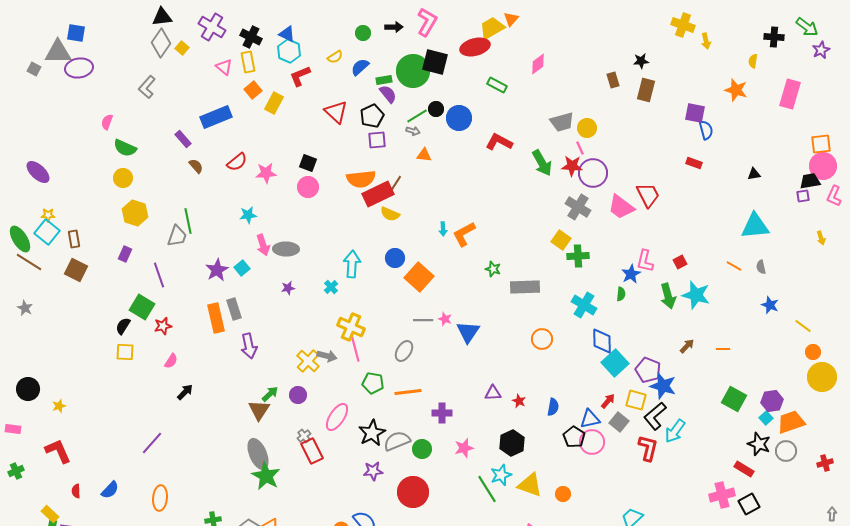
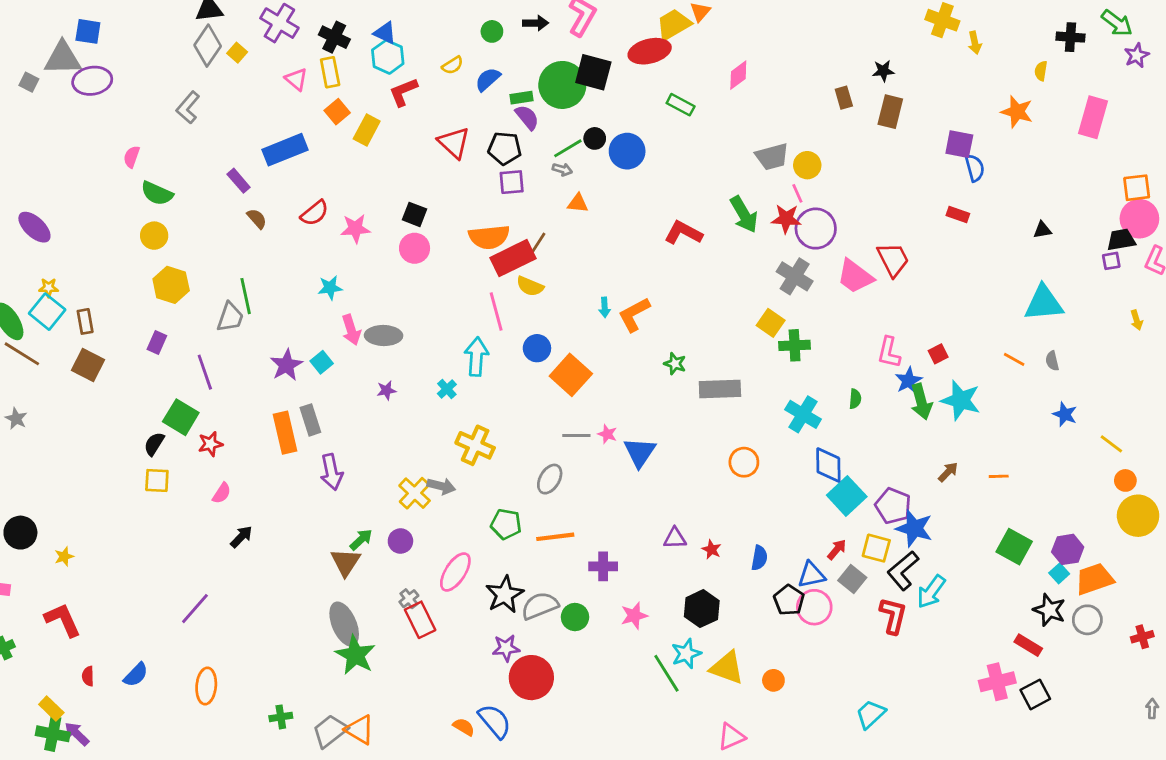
black pentagon: (372, 116) -> (505, 148), turned 30
red L-shape: (499, 142) -> (683, 233), moved
blue star: (631, 274) -> (909, 381), moved
pink line: (355, 348) -> (496, 312), moved
red circle: (413, 492) -> (531, 678), moved

